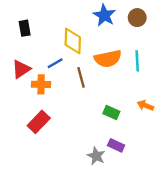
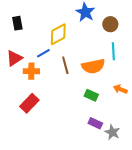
brown circle: (137, 18) -> (110, 24), moved
yellow diamond: (73, 41) -> (58, 34), turned 60
orange semicircle: (108, 59) -> (93, 66), moved
gray star: (96, 156) -> (112, 132), moved

